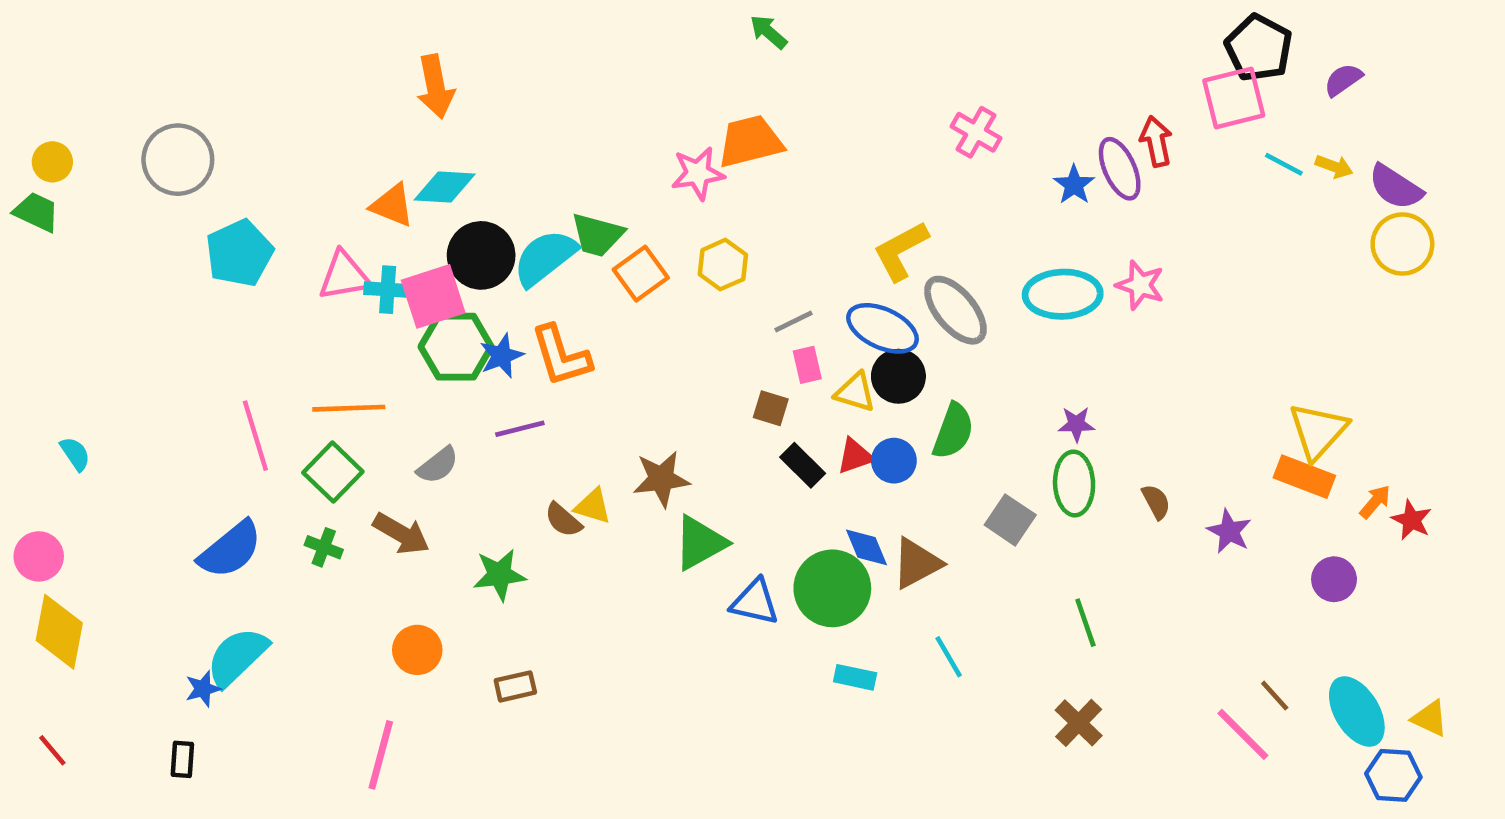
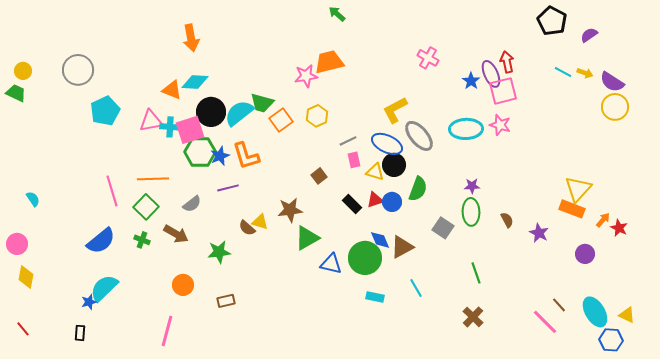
pink square: (1234, 98) -> (503, 91), moved
brown square: (771, 408) -> (319, 176), moved, turned 35
yellow diamond: (59, 632) -> (26, 277), size x0.7

